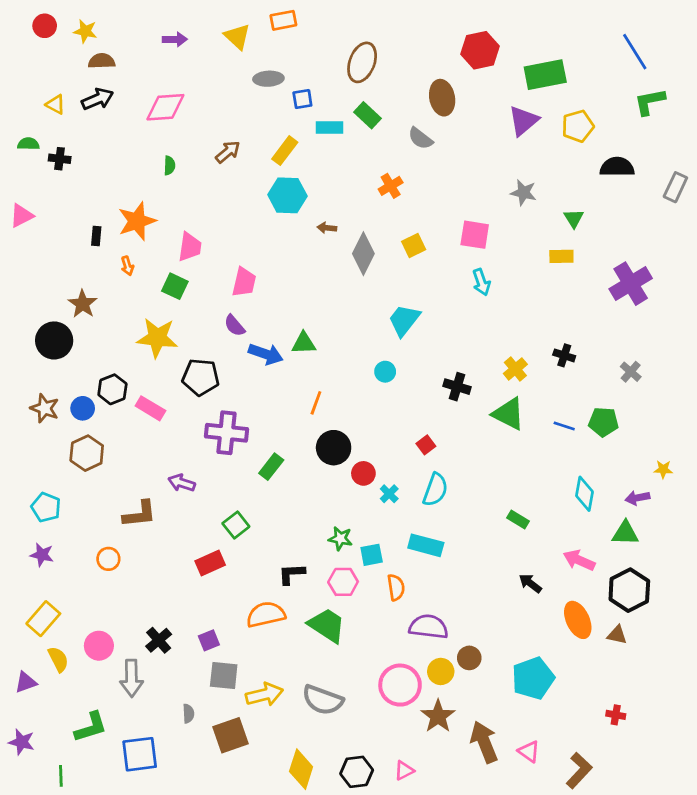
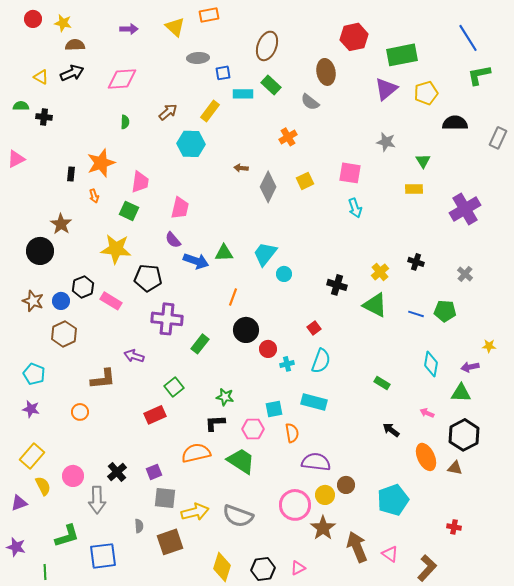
cyan hexagon: (287, 195) -> (191, 144), moved
cyan trapezoid: (404, 320) -> (265, 254), moved
cyan cross: (389, 494) -> (287, 364), turned 32
green star: (340, 539) -> (225, 397), moved
pink arrow: (579, 560) -> (427, 413), size x0.6

